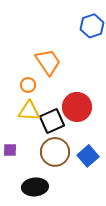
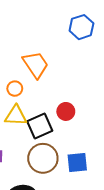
red circle: (77, 107) -> (66, 111), size x0.6
blue square: (88, 156) -> (77, 162), turned 35

